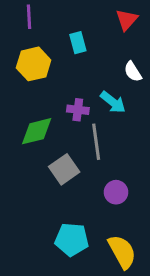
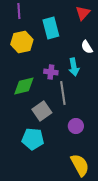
cyan rectangle: (78, 43) -> (51, 28), size x1.5
cyan arrow: (113, 102) -> (74, 67), turned 42
cyan pentagon: (72, 239) -> (33, 139), moved

